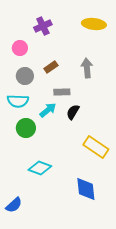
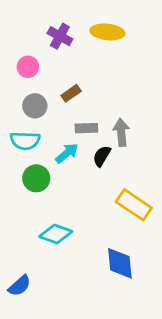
yellow ellipse: (94, 24) -> (107, 32), moved
purple cross: (43, 26) -> (60, 36), turned -36
gray arrow: (87, 68) -> (121, 132), moved

